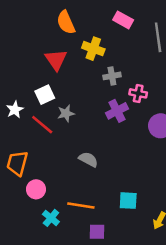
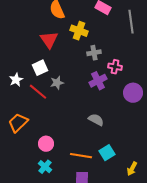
gray semicircle: (88, 159) -> (96, 120), moved
orange trapezoid: (17, 163) -> (18, 123), turned 30
pink circle: (36, 189) -> (46, 144), moved
cyan square: (128, 201) -> (107, 153), turned -35
orange line: (81, 206) -> (81, 156), moved

